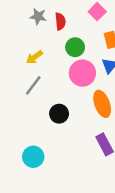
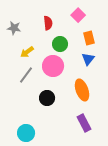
gray star: (38, 16) -> (14, 28), moved
pink circle: (82, 73) -> (53, 66), moved

